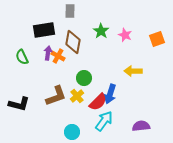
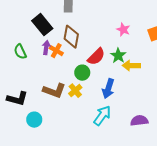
black rectangle: (44, 30) -> (42, 25), turned 60
green star: (101, 31) -> (118, 56), moved
brown L-shape: (56, 96) -> (54, 91), turned 40
red semicircle: (98, 102) -> (96, 57), moved
cyan circle: (72, 132) -> (34, 120), moved

